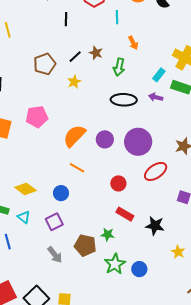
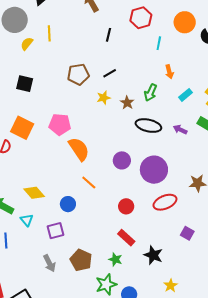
brown star: (96, 53) -> (127, 103), moved
cyan rectangle: (159, 75) -> (186, 95), moved
orange semicircle: (74, 136) -> (79, 149), moved, turned 90
green star: (107, 235) -> (115, 259), moved

